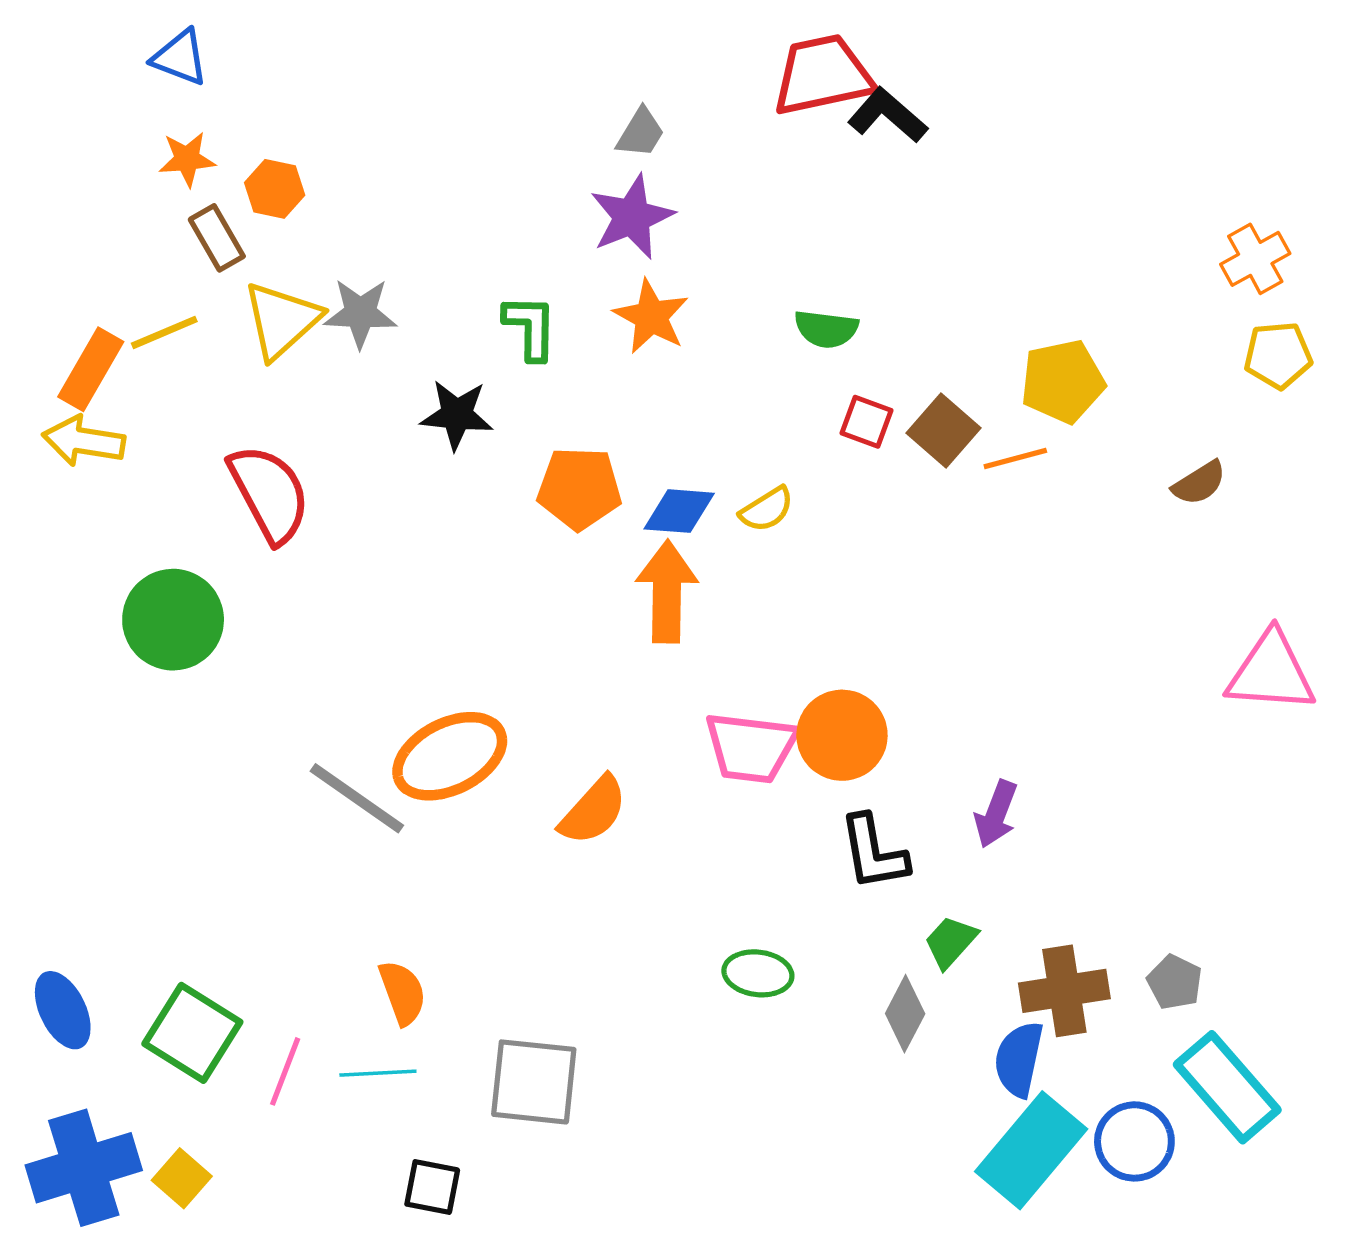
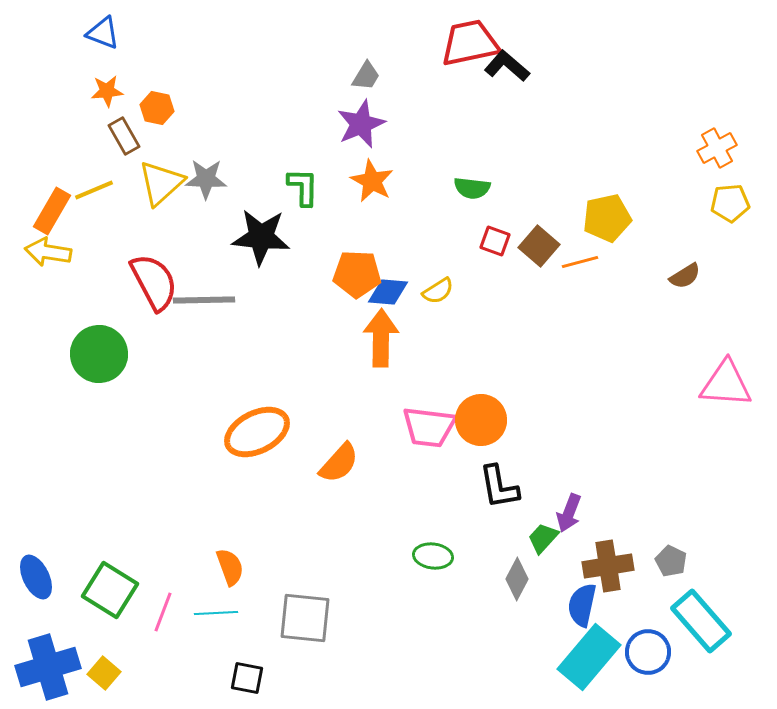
black star: (457, 415) -> (261, 237), size x1.4
orange pentagon: (579, 488) -> (357, 274), moved
gray line: (357, 798) -> (204, 300), moved, turned -36
purple arrow: (996, 814) -> (569, 513), moved

